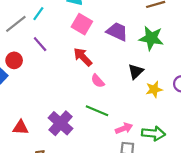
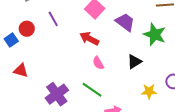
red arrow: (83, 57) -> (89, 39), turned -30
yellow star: (154, 89) -> (149, 91), moved
red triangle: (21, 127) -> (21, 70), moved

